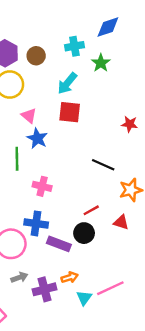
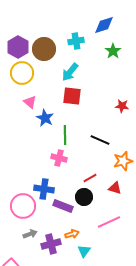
brown circle: (36, 56) -> (44, 49), size x1.5
green star: (101, 63) -> (113, 51), moved
pink triangle: (29, 116) -> (30, 102), moved
green line: (17, 159) -> (65, 135), moved
pink cross: (42, 186) -> (59, 158), moved
pink line: (110, 288) -> (109, 222), moved

